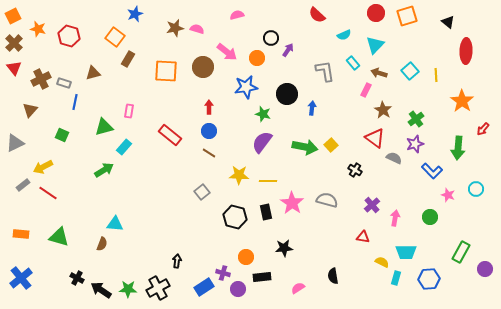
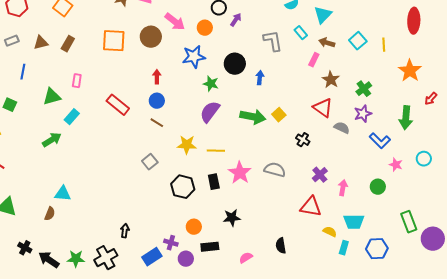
brown rectangle: (128, 59) -> (68, 44), moved
gray rectangle: (64, 83) -> (12, 41), moved, turned -40
red triangle: (363, 237) -> (311, 207), size x1.6
green rectangle: (461, 252) -> (409, 222), turned -50
purple circle: (485, 269) -> (433, 239), size x1.5

